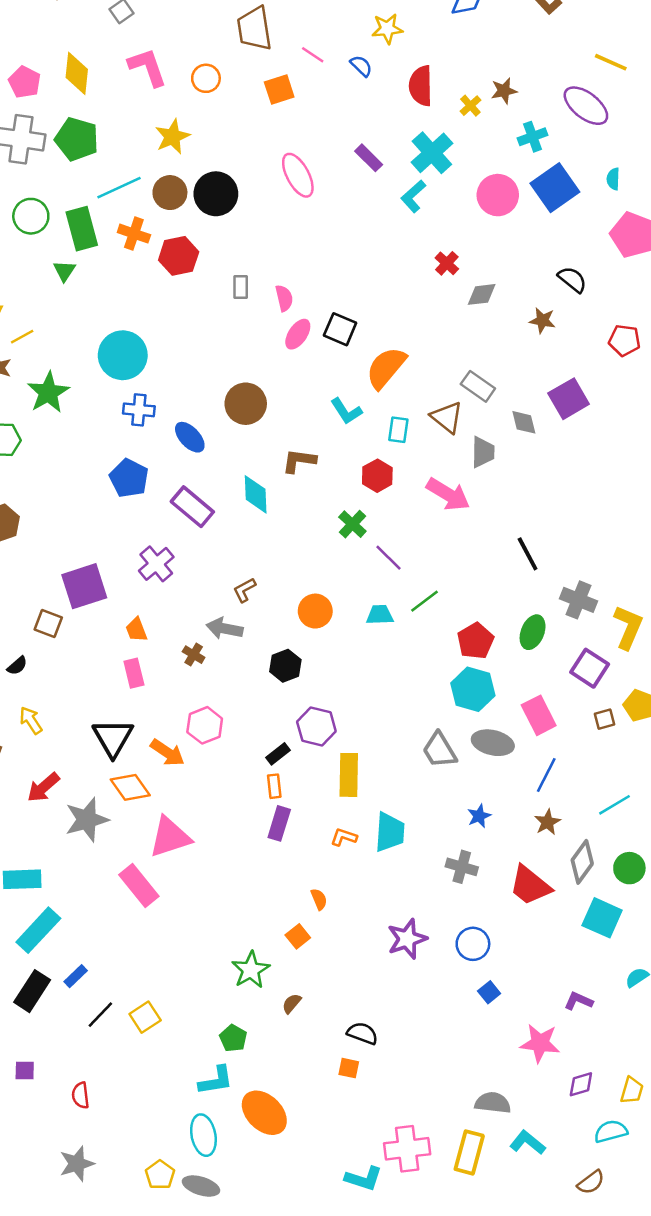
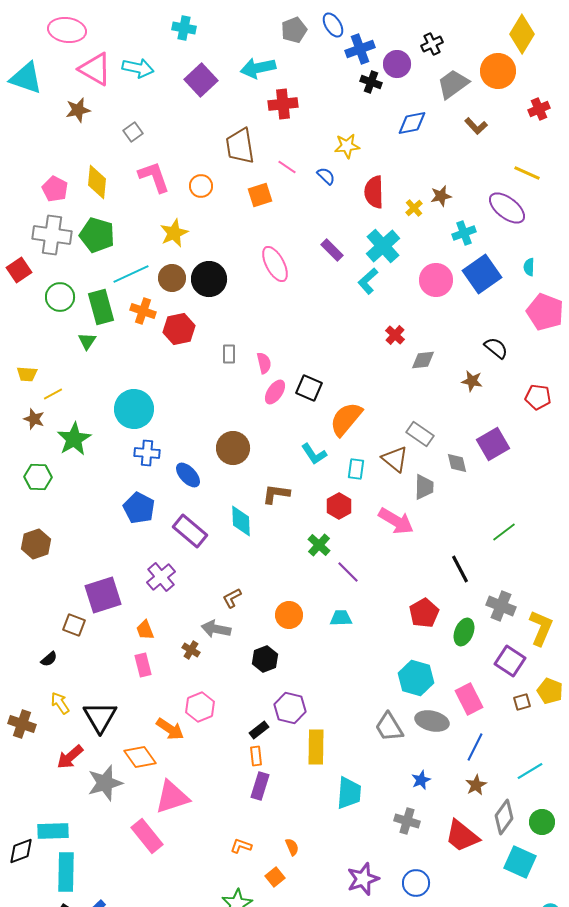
green line: (424, 601) -> (504, 532), moved
red pentagon: (475, 641) -> (424, 613), moved
black triangle: (113, 738) -> (100, 717), moved
orange L-shape: (344, 837) -> (241, 846), moved
cyan rectangle: (38, 930) -> (66, 872), turned -42

